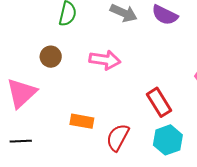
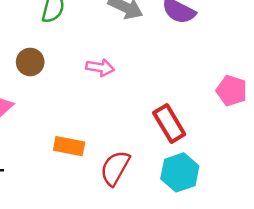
pink arrow: (105, 60) -> (100, 68), size x0.7

